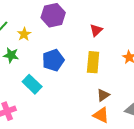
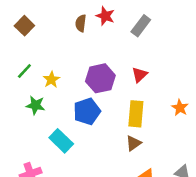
purple hexagon: (53, 15) -> (100, 78), moved
brown triangle: (103, 95) -> (133, 143), moved

